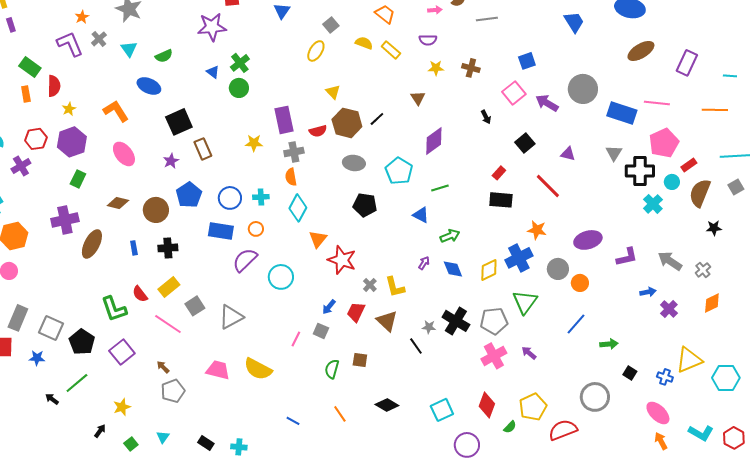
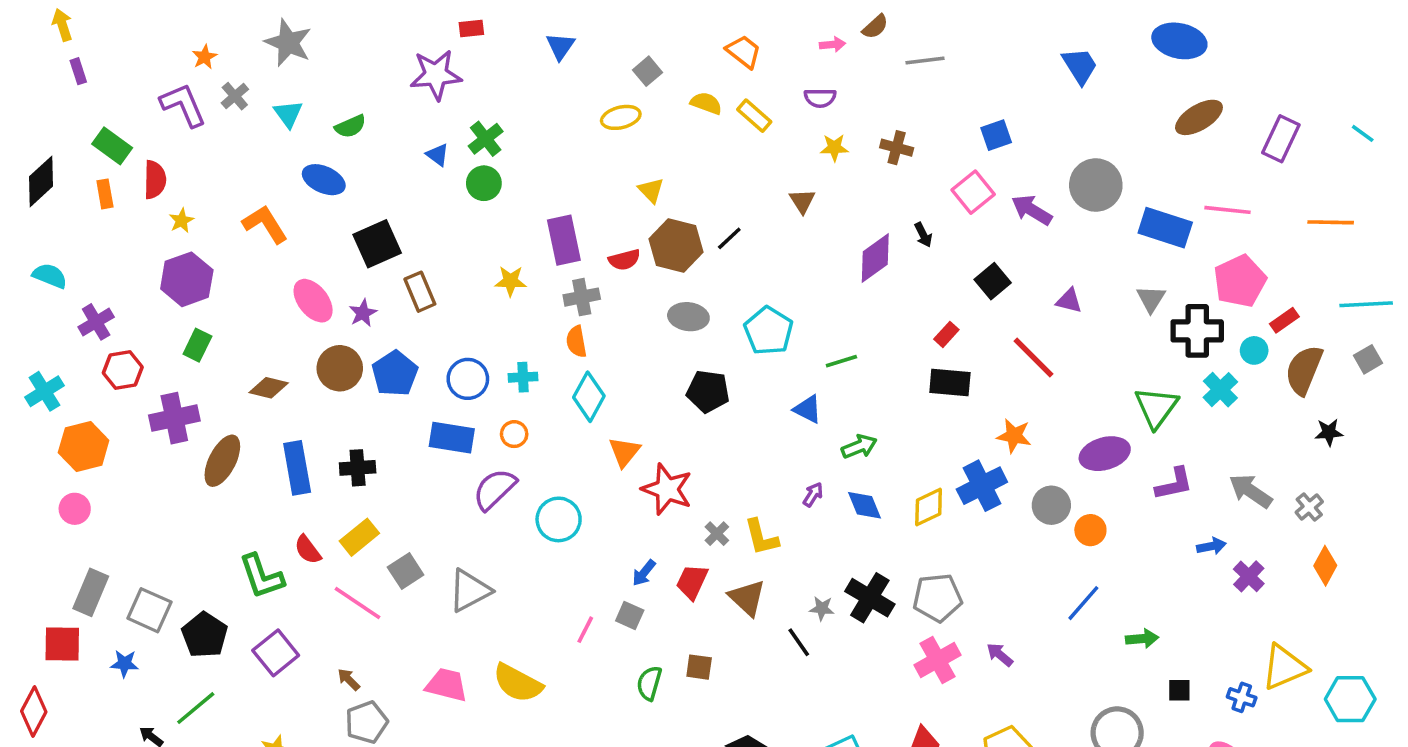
yellow ellipse: (316, 51) -> (621, 117), turned 45
cyan line: (730, 76) -> (1363, 133), moved, turned 32
red hexagon: (36, 139) -> (123, 370), moved
purple diamond: (434, 141) -> (875, 258), moved
pink ellipse: (124, 154) -> (313, 301), moved
brown circle: (156, 210) -> (340, 368), moved
blue rectangle: (134, 248) -> (297, 468), size x2.0
green triangle: (525, 302) -> (1156, 407), moved
orange diamond: (712, 303) -> (1325, 566), turned -35
black square: (630, 373) -> (1179, 690), turned -32

